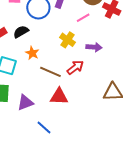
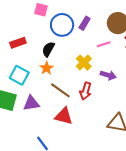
black semicircle: (21, 32) -> (48, 49), moved, turned -42
red arrow: (75, 67) -> (86, 91), turned 132
purple triangle: (25, 103) -> (31, 103), moved

